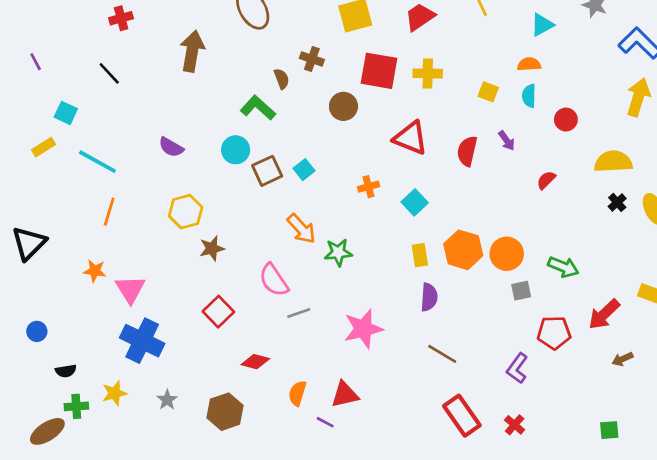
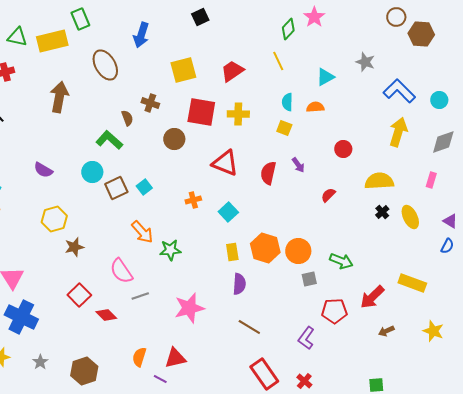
cyan semicircle: (529, 96) -> (287, 102), moved
red diamond: (255, 362) -> (106, 315), moved, turned 30

